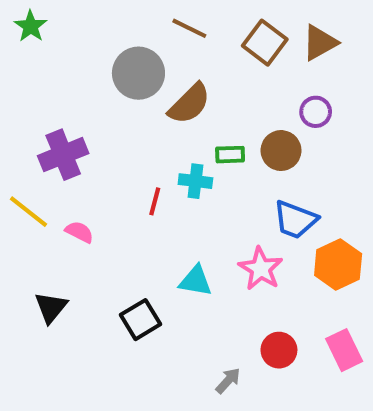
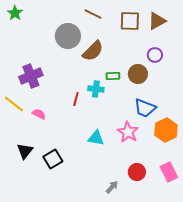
brown square: (265, 43) -> (130, 21), turned -35
black square: (140, 320) -> (53, 159), moved

